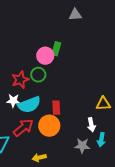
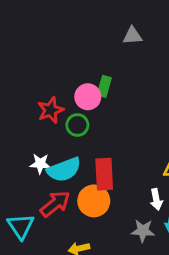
red star: (20, 80) -> (51, 110), moved
red rectangle: (56, 108) -> (104, 174), size x1.5

